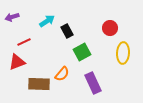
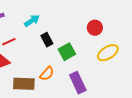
black rectangle: (67, 31) -> (47, 40), moved
yellow ellipse: (123, 53) -> (108, 53), turned 55

